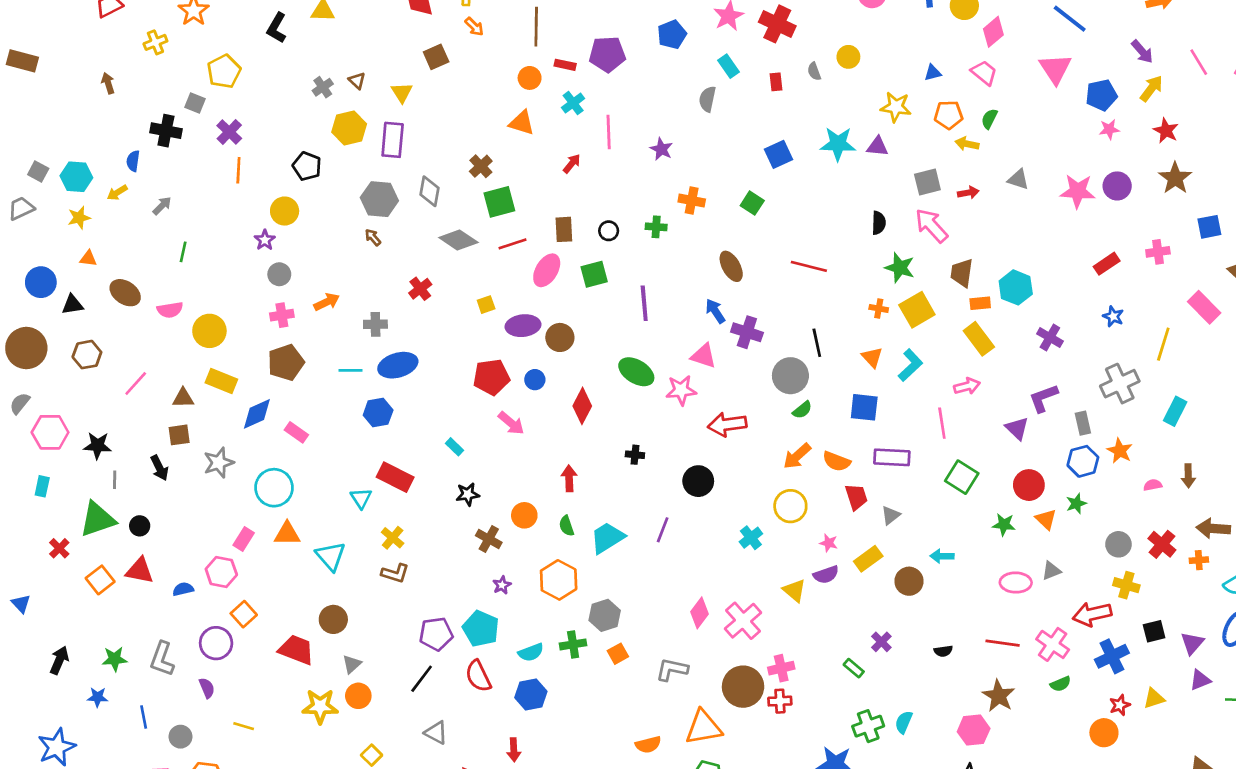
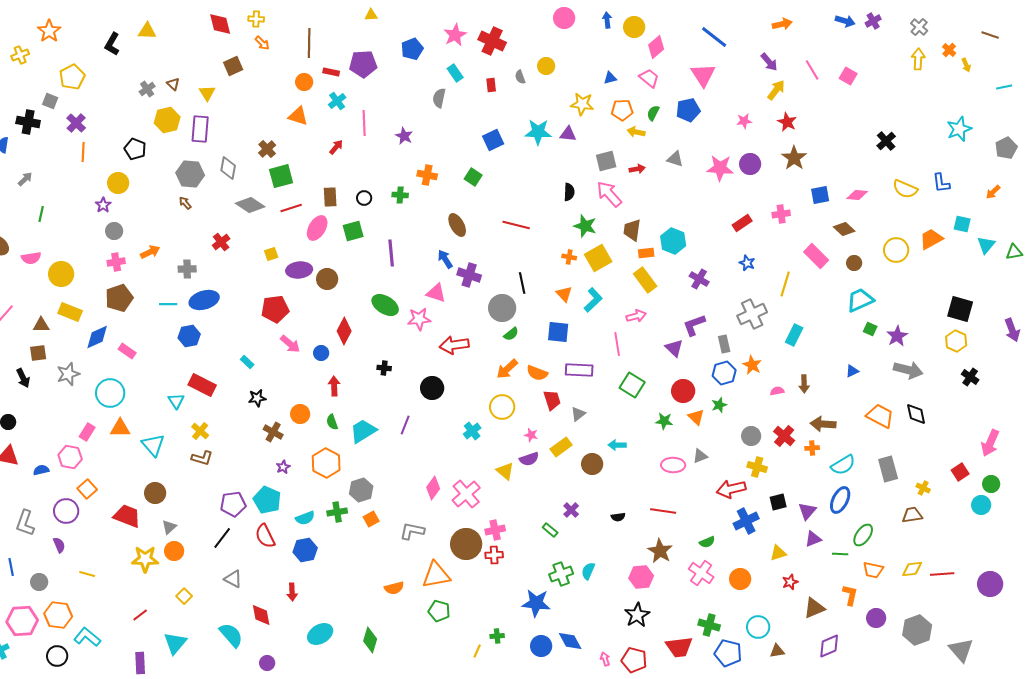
blue pentagon: (1101, 95) -> (688, 110), moved
blue circle: (535, 380) -> (321, 353), moved
pink cross: (1053, 644) -> (701, 573), moved
red star: (1120, 705) -> (790, 582), moved

